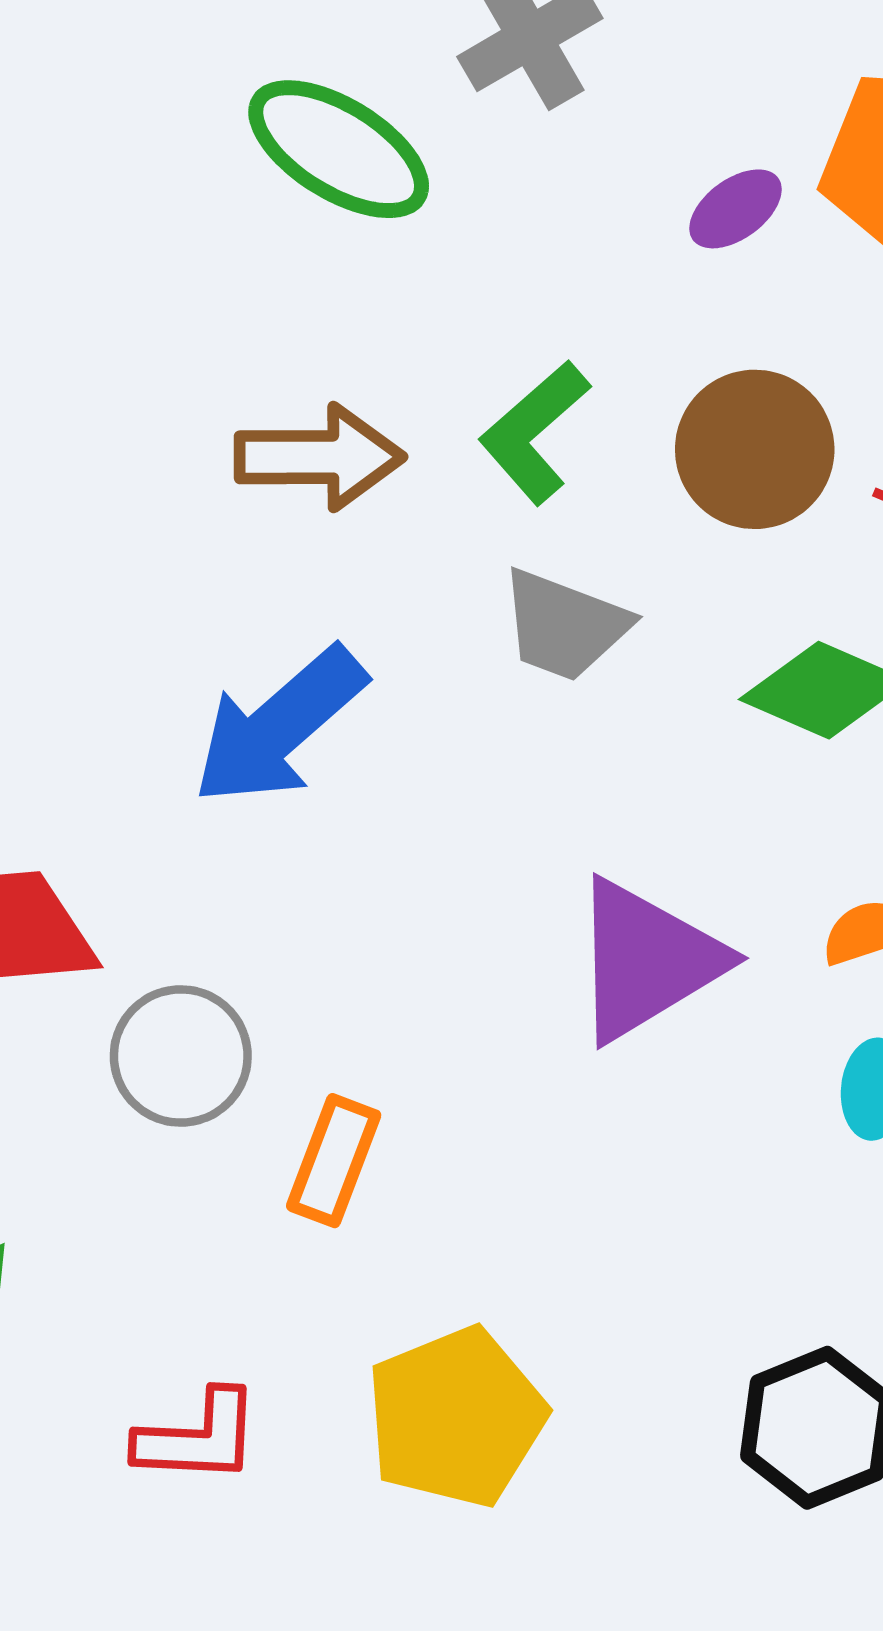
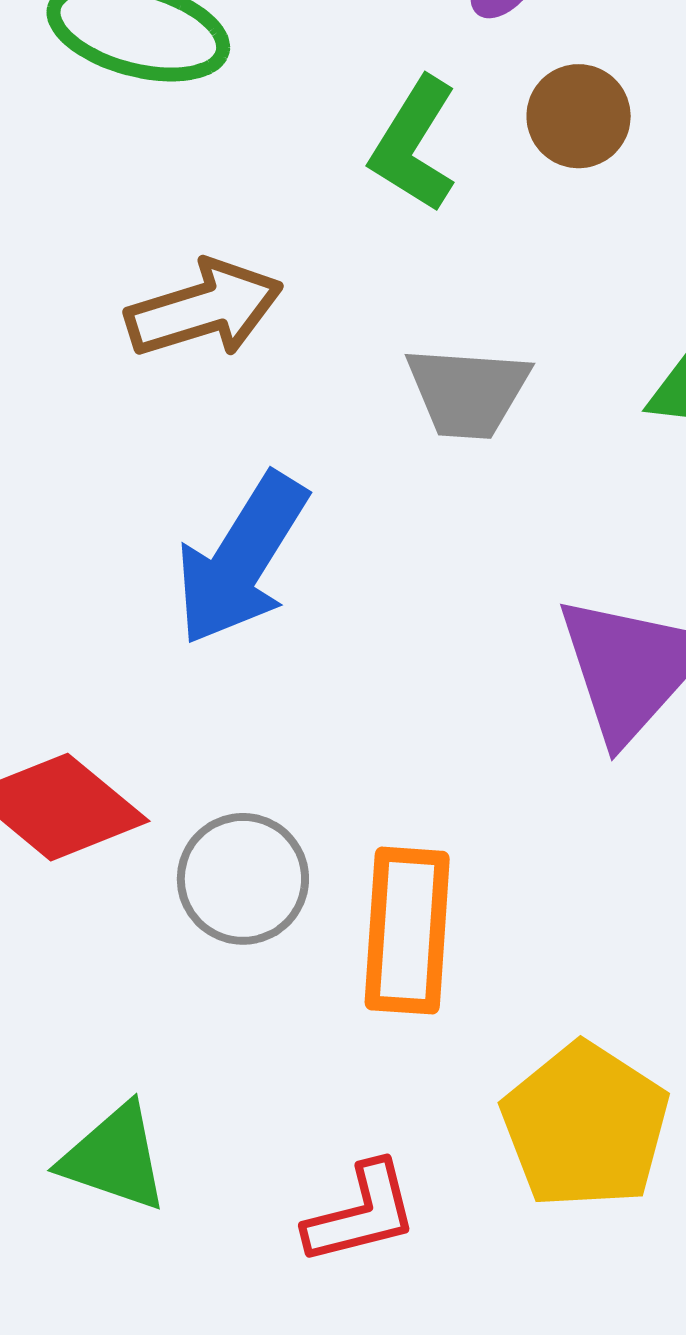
green L-shape: (534, 432) -> (414, 145), moved
brown circle: (755, 449) -> (579, 116), moved, size x0.7
orange rectangle: (334, 1161) -> (407, 931), size x1.4

